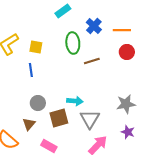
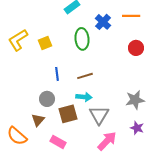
orange line: (122, 30) -> (131, 16), moved
yellow square: (36, 47) -> (45, 43), turned -32
brown line: (92, 61) -> (85, 76), moved
blue line: (31, 70) -> (57, 74), moved

